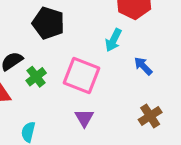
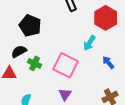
black pentagon: (48, 23) -> (30, 26), moved
green cross: (36, 77) -> (35, 63), turned -32

